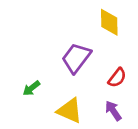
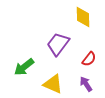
green arrow: (31, 88) -> (24, 67), size x1.5

